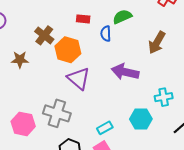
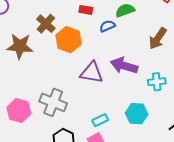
blue semicircle: (106, 34) -> (107, 26), turned 63
brown star: (20, 60) -> (20, 46), size x1.5
purple triangle: (79, 78) -> (92, 73), moved, turned -35
cyan cross: (164, 97) -> (157, 82), moved

